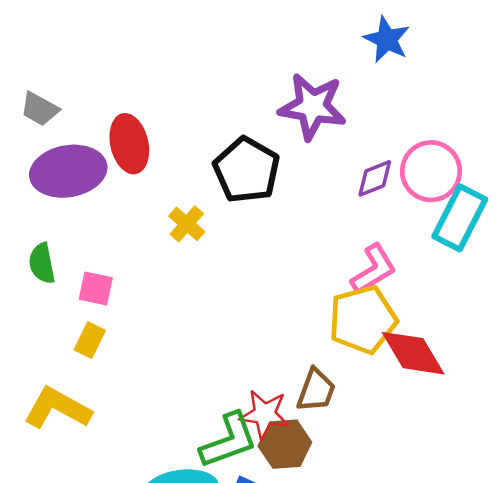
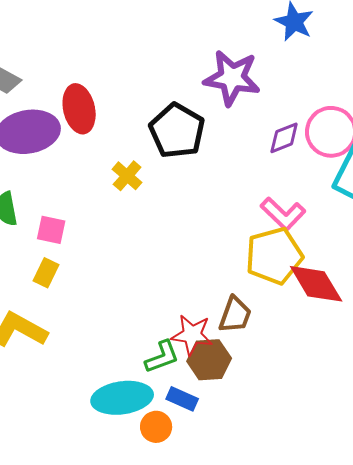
pink L-shape: (374, 269) -> (283, 214), turned 75
green L-shape: (229, 441) -> (162, 357), size x0.7

